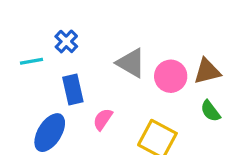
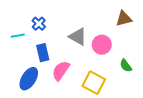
brown triangle: (207, 71) -> (124, 19), moved
pink semicircle: (103, 119) -> (61, 71), size x1.5

